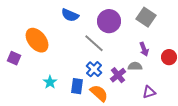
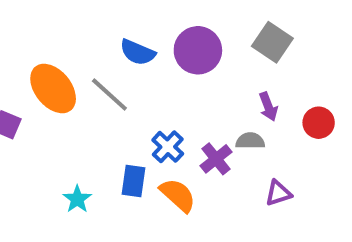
blue semicircle: (70, 15) -> (138, 52), moved
gray line: (94, 43) -> (109, 95), moved
cyan star: (50, 82) -> (77, 199), moved

